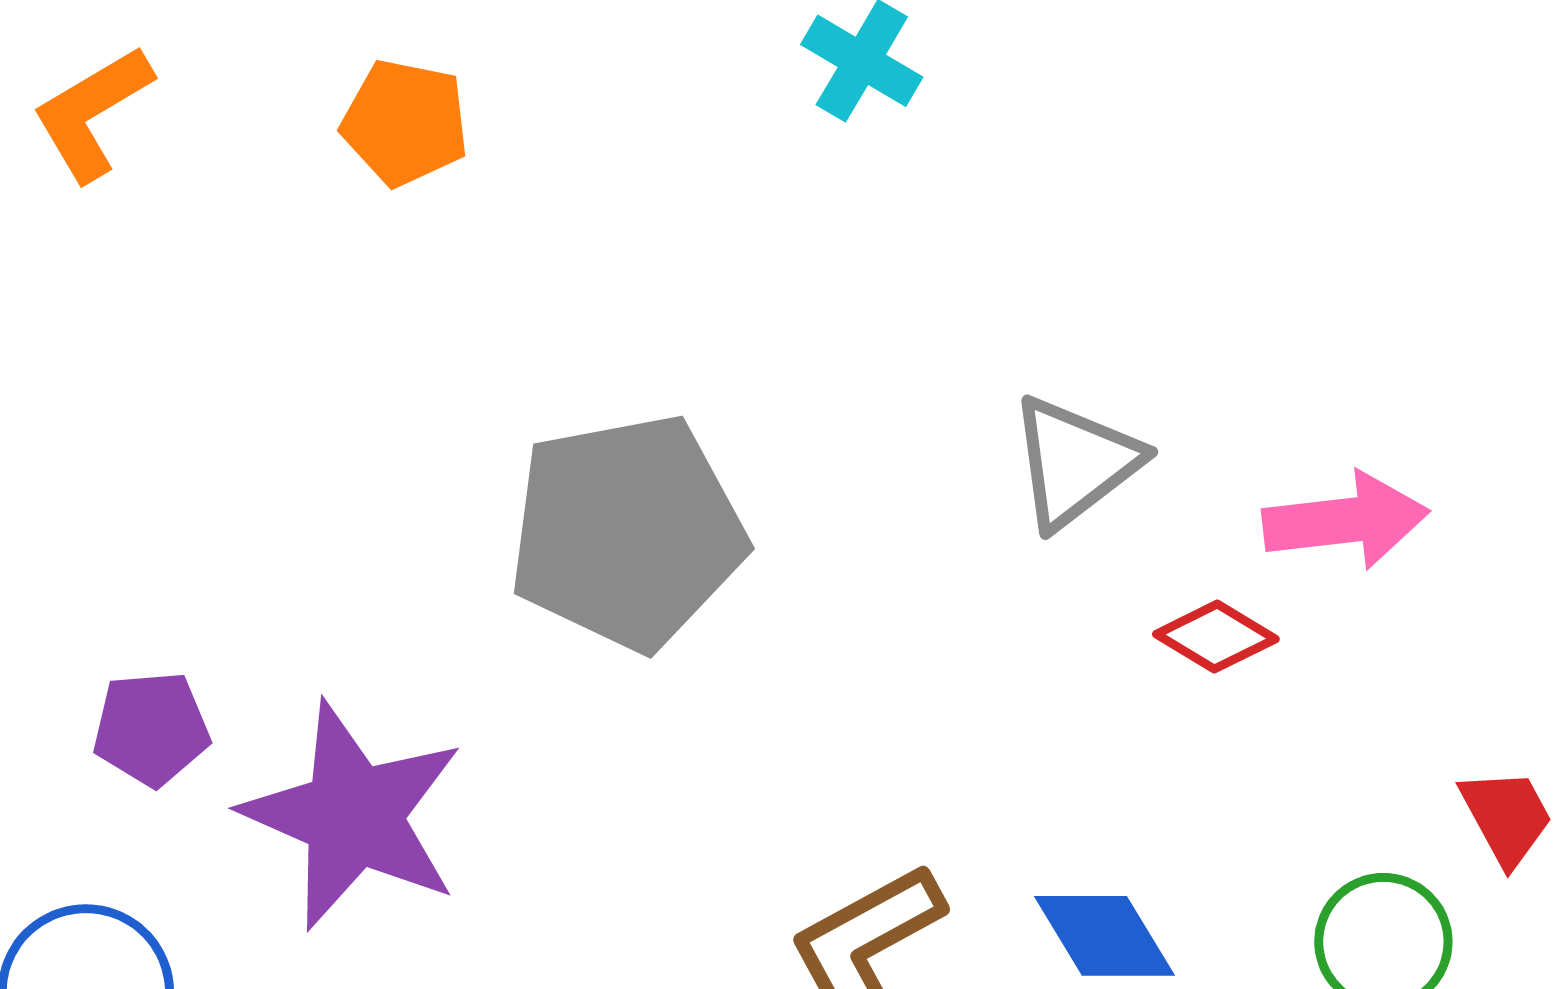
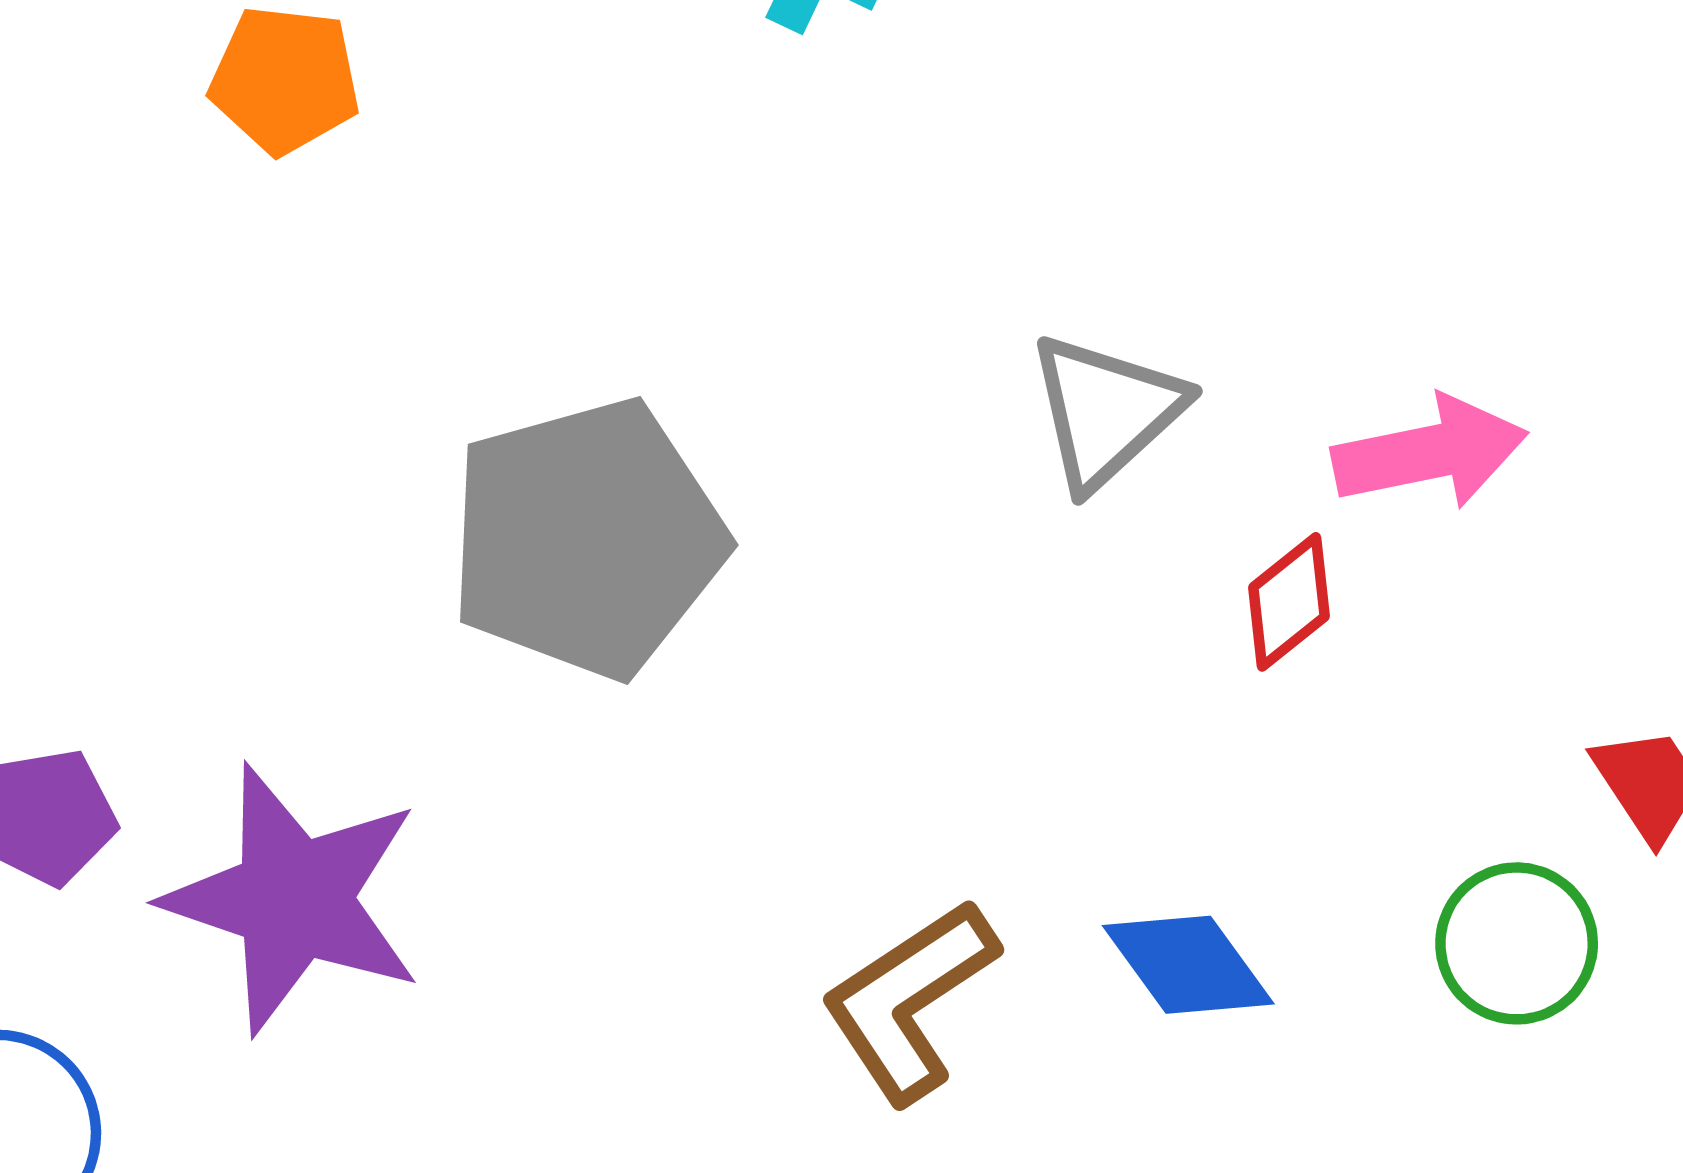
red diamond: (1216, 637) -> (1289, 602), turned -65

